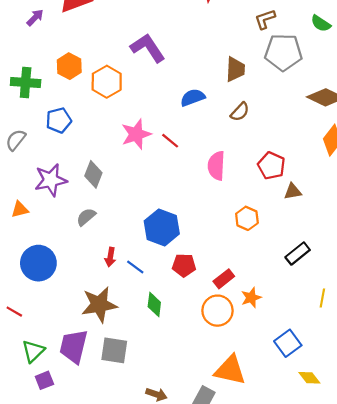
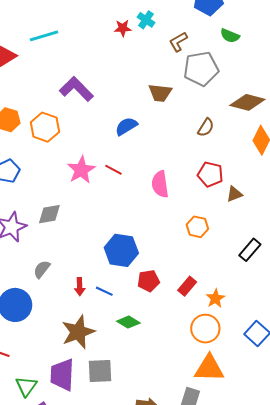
brown trapezoid: (235, 69) -> (160, 93), turned 105
brown semicircle: (240, 112) -> (206, 128), moved
gray diamond: (93, 174) -> (49, 214), turned 70
gray semicircle: (86, 217) -> (42, 269), moved
green diamond: (154, 305) -> (128, 322), turned -55
orange circle: (217, 311) -> (205, 329), moved

